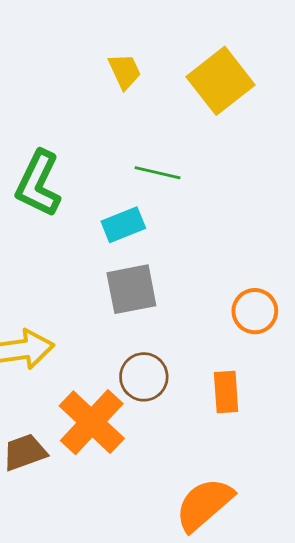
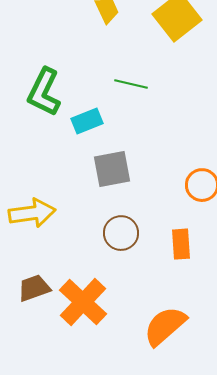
cyan rectangle: (123, 225) -> (87, 121), moved
orange cross: (92, 422) -> (83, 302), moved

